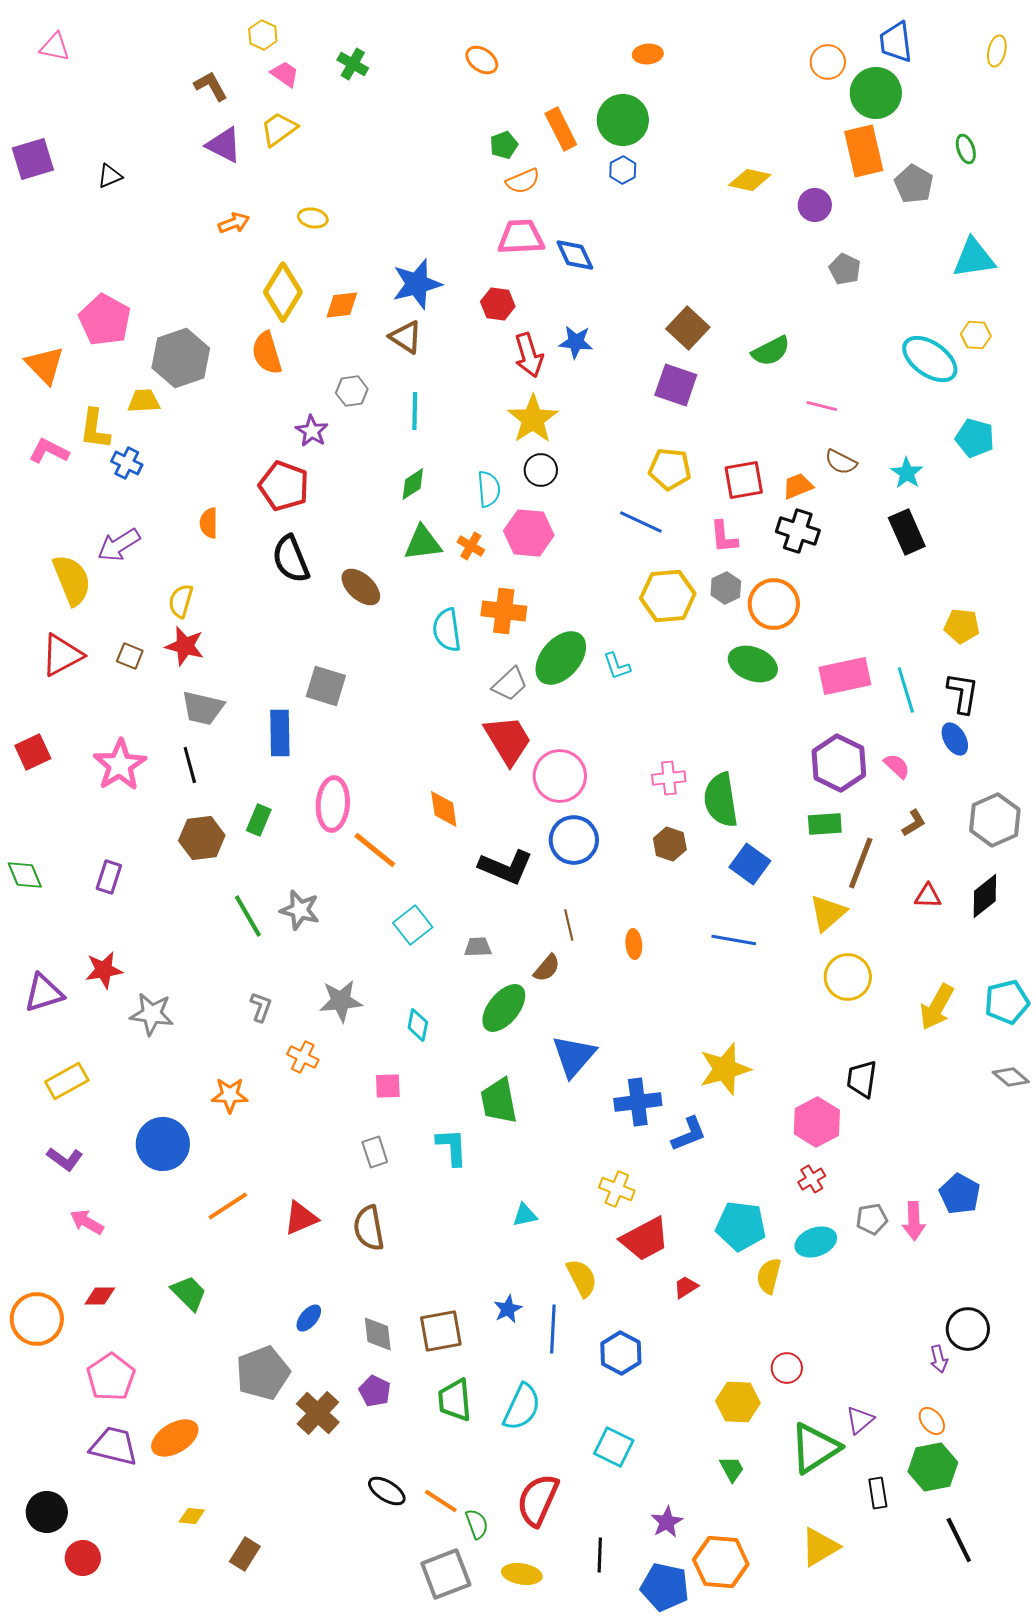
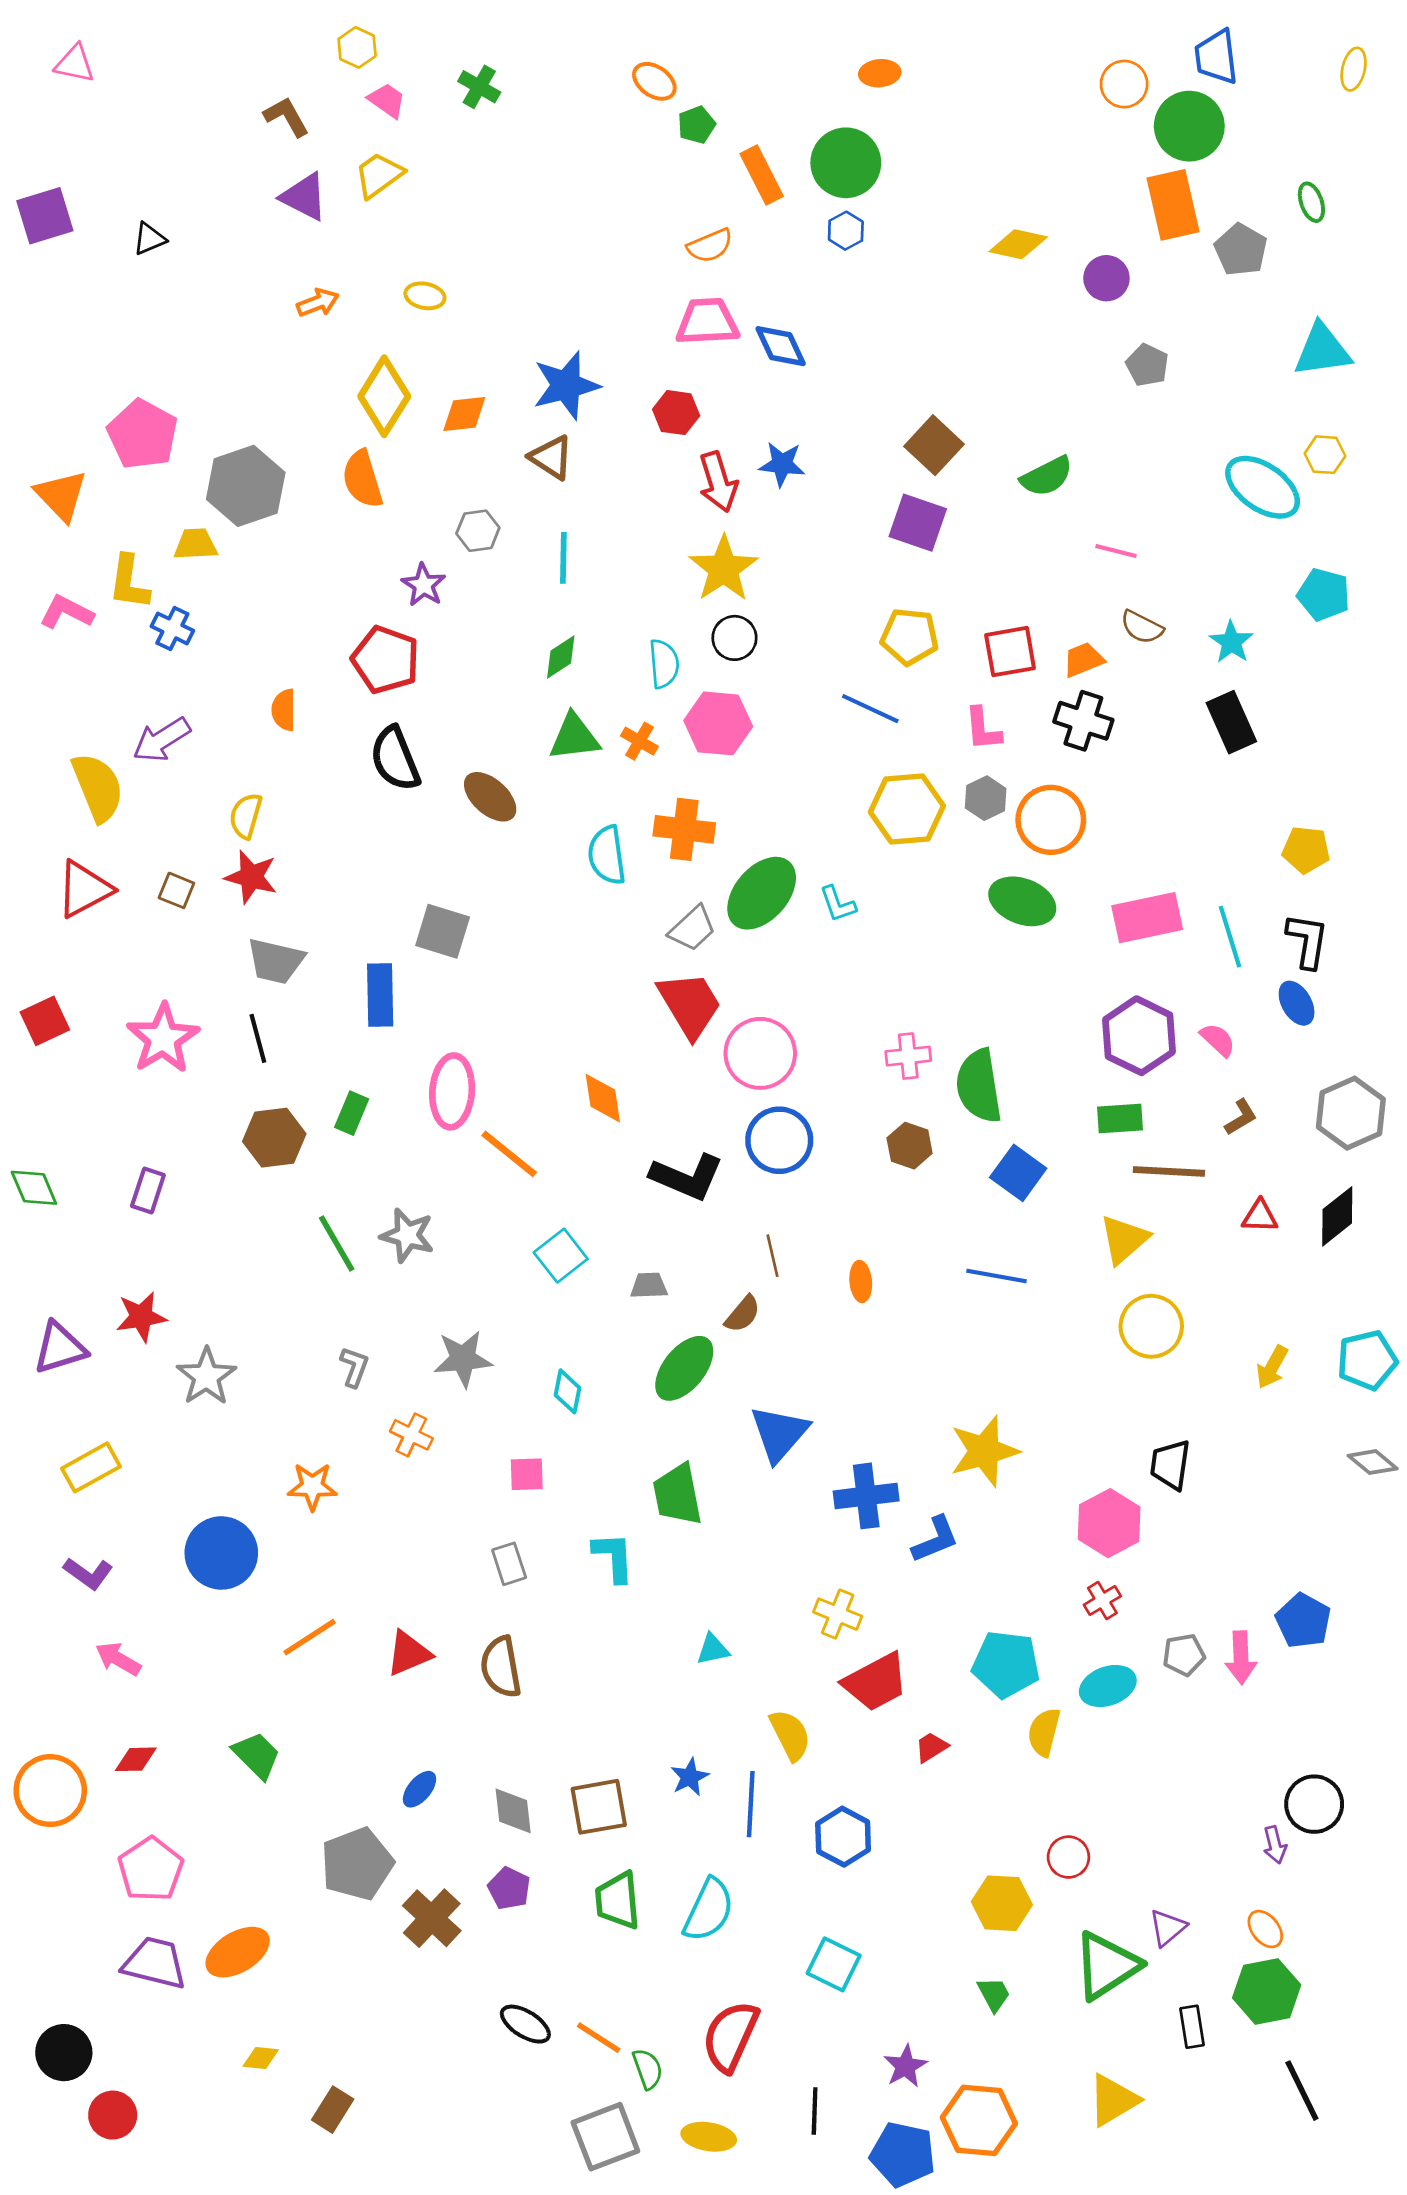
green pentagon: (504, 145) -> (696, 125), moved
brown line: (861, 863) -> (1169, 1171), turned 72
yellow arrow: (937, 1007) -> (1272, 1367), size x0.7
gray star: (152, 1014) -> (206, 1376), turned 30

